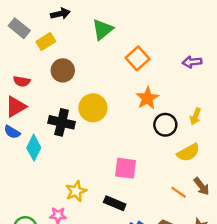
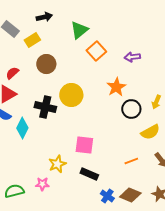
orange square: (138, 58) -> (96, 51), moved
purple arrow: (192, 62) -> (132, 57), moved
red semicircle: (22, 81) -> (12, 73), turned 128
pink square: (126, 168) -> (84, 145), moved
orange line: (179, 192) -> (131, 161), moved, turned -56

